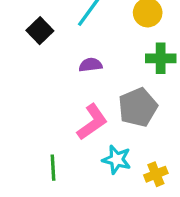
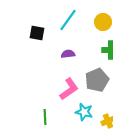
black square: (40, 31) -> (37, 33), turned -35

